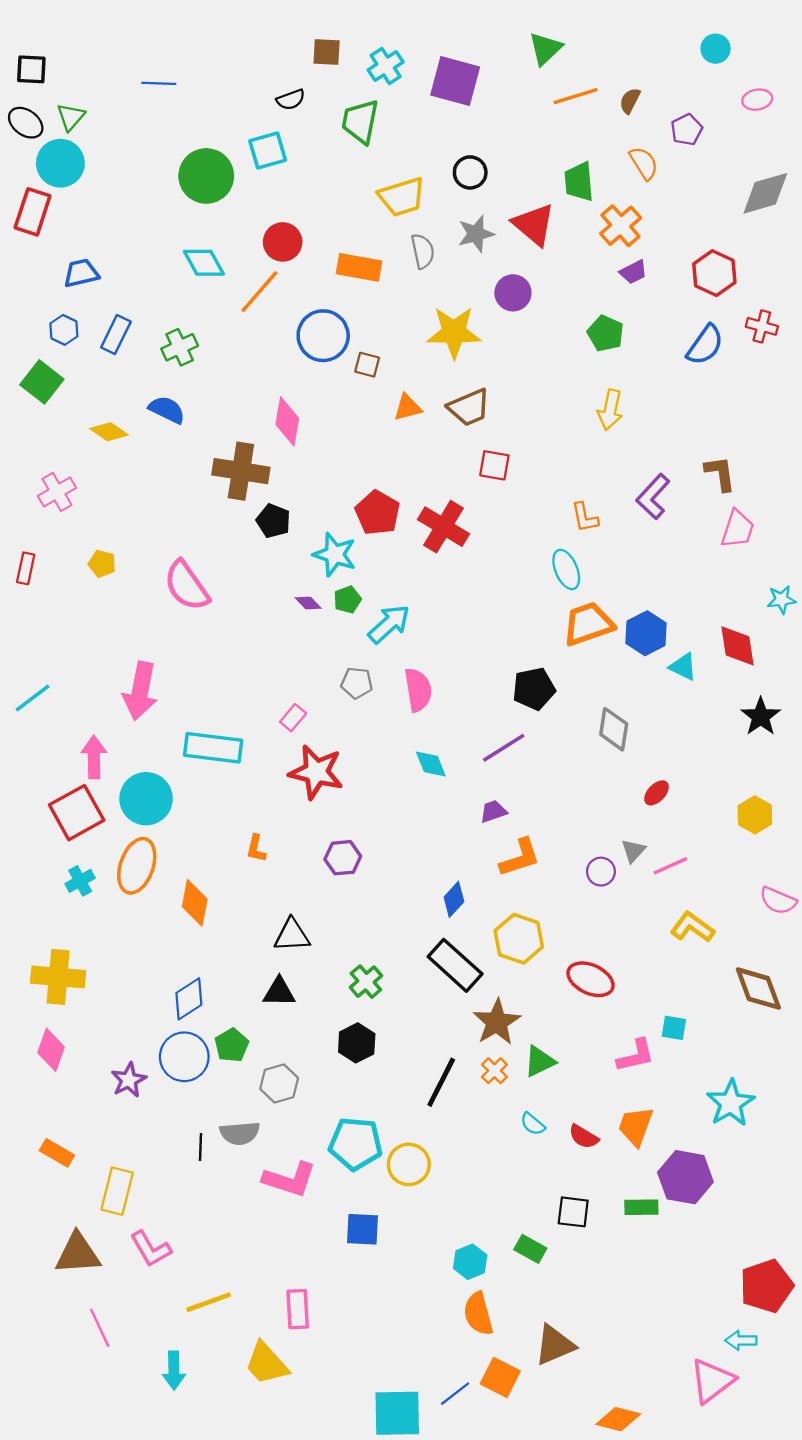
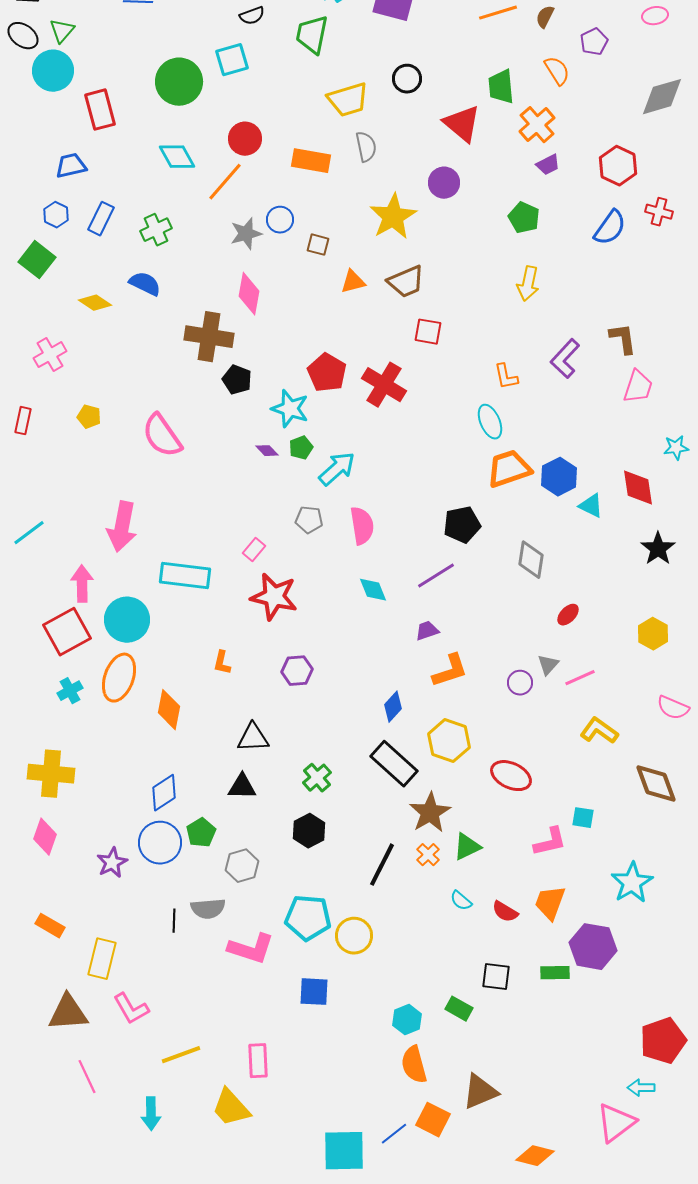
red rectangle: (33, 212) -> (100, 110), moved, turned -33
gray star: (476, 234) -> (246, 234), moved
yellow star: (454, 332) -> (393, 217), turned -30
blue circle: (323, 336) -> (280, 220), size x0.6

